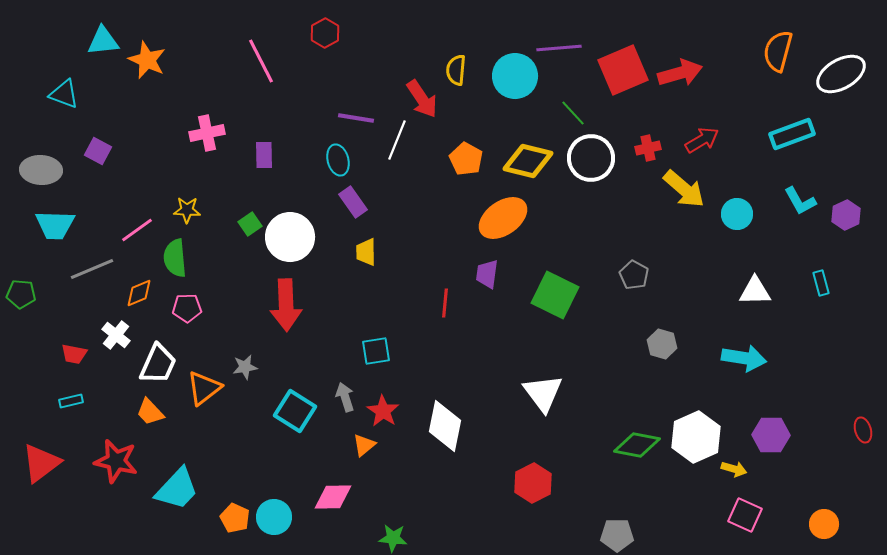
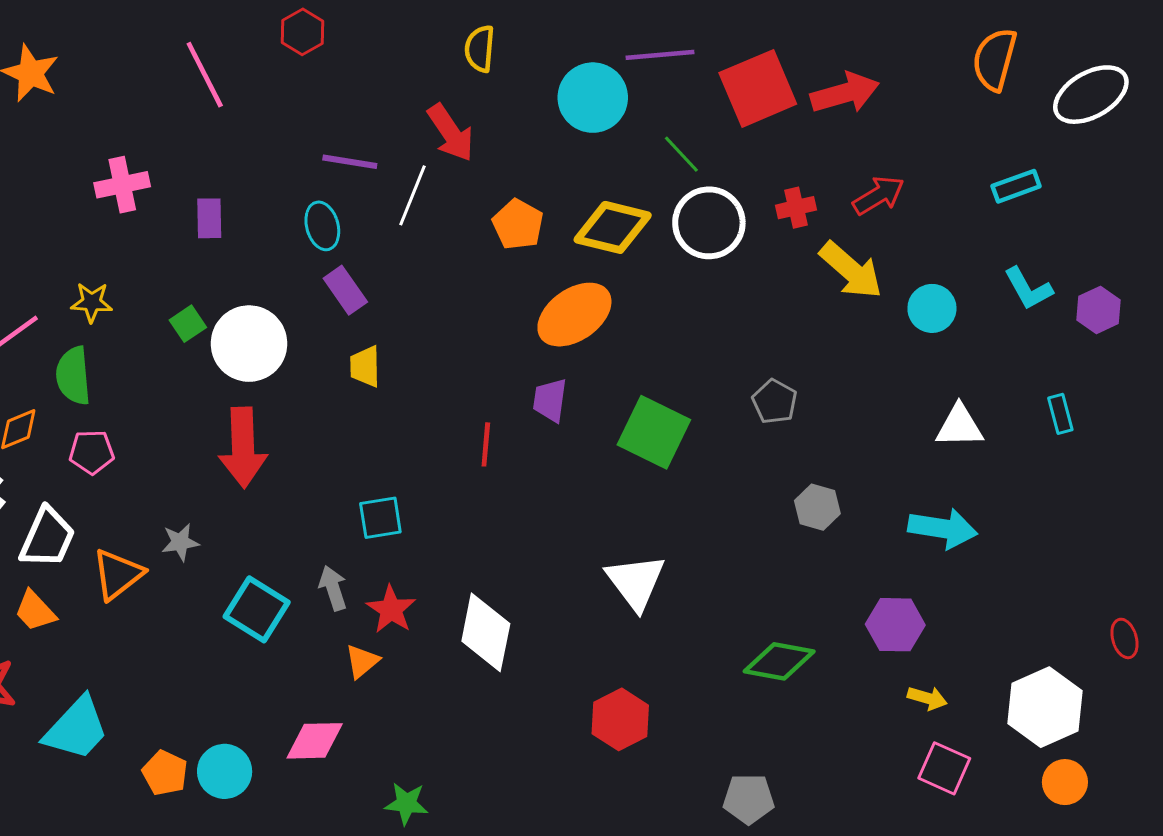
yellow semicircle: (456, 70) -> (480, 49), moved
cyan rectangle: (792, 134) -> (1016, 186), size x0.7
purple hexagon: (771, 435) -> (895, 625), moved
white hexagon: (696, 437) -> (1045, 707), moved

